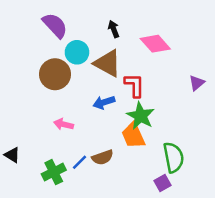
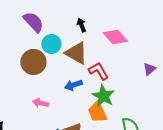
red L-shape: (134, 85) -> (98, 71), turned -30

